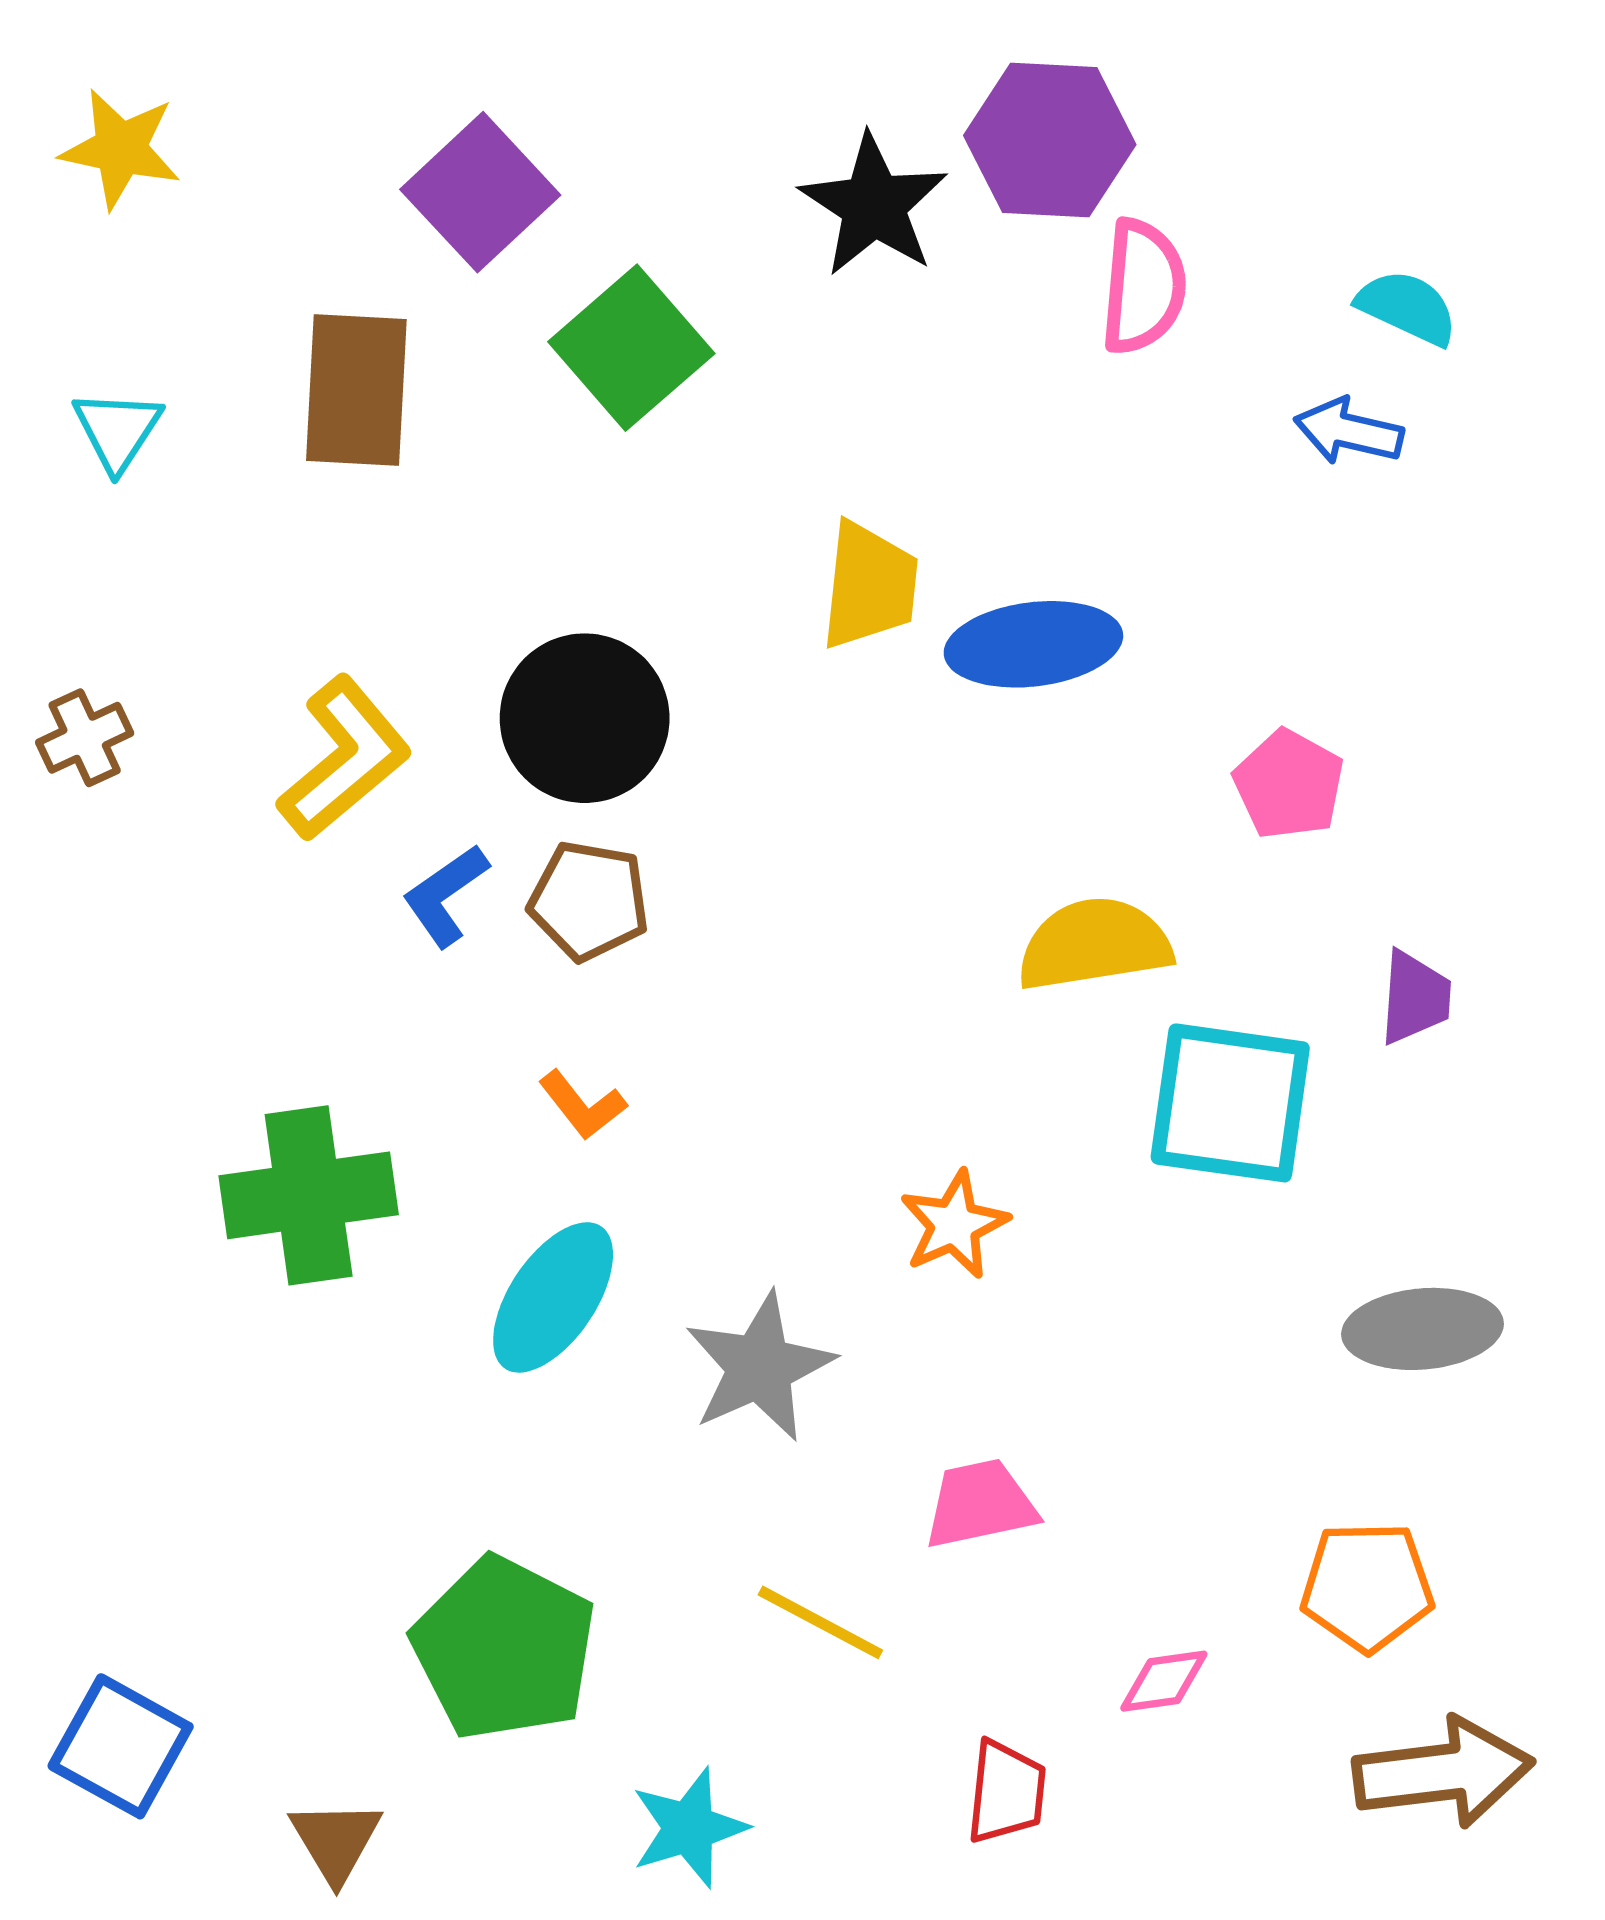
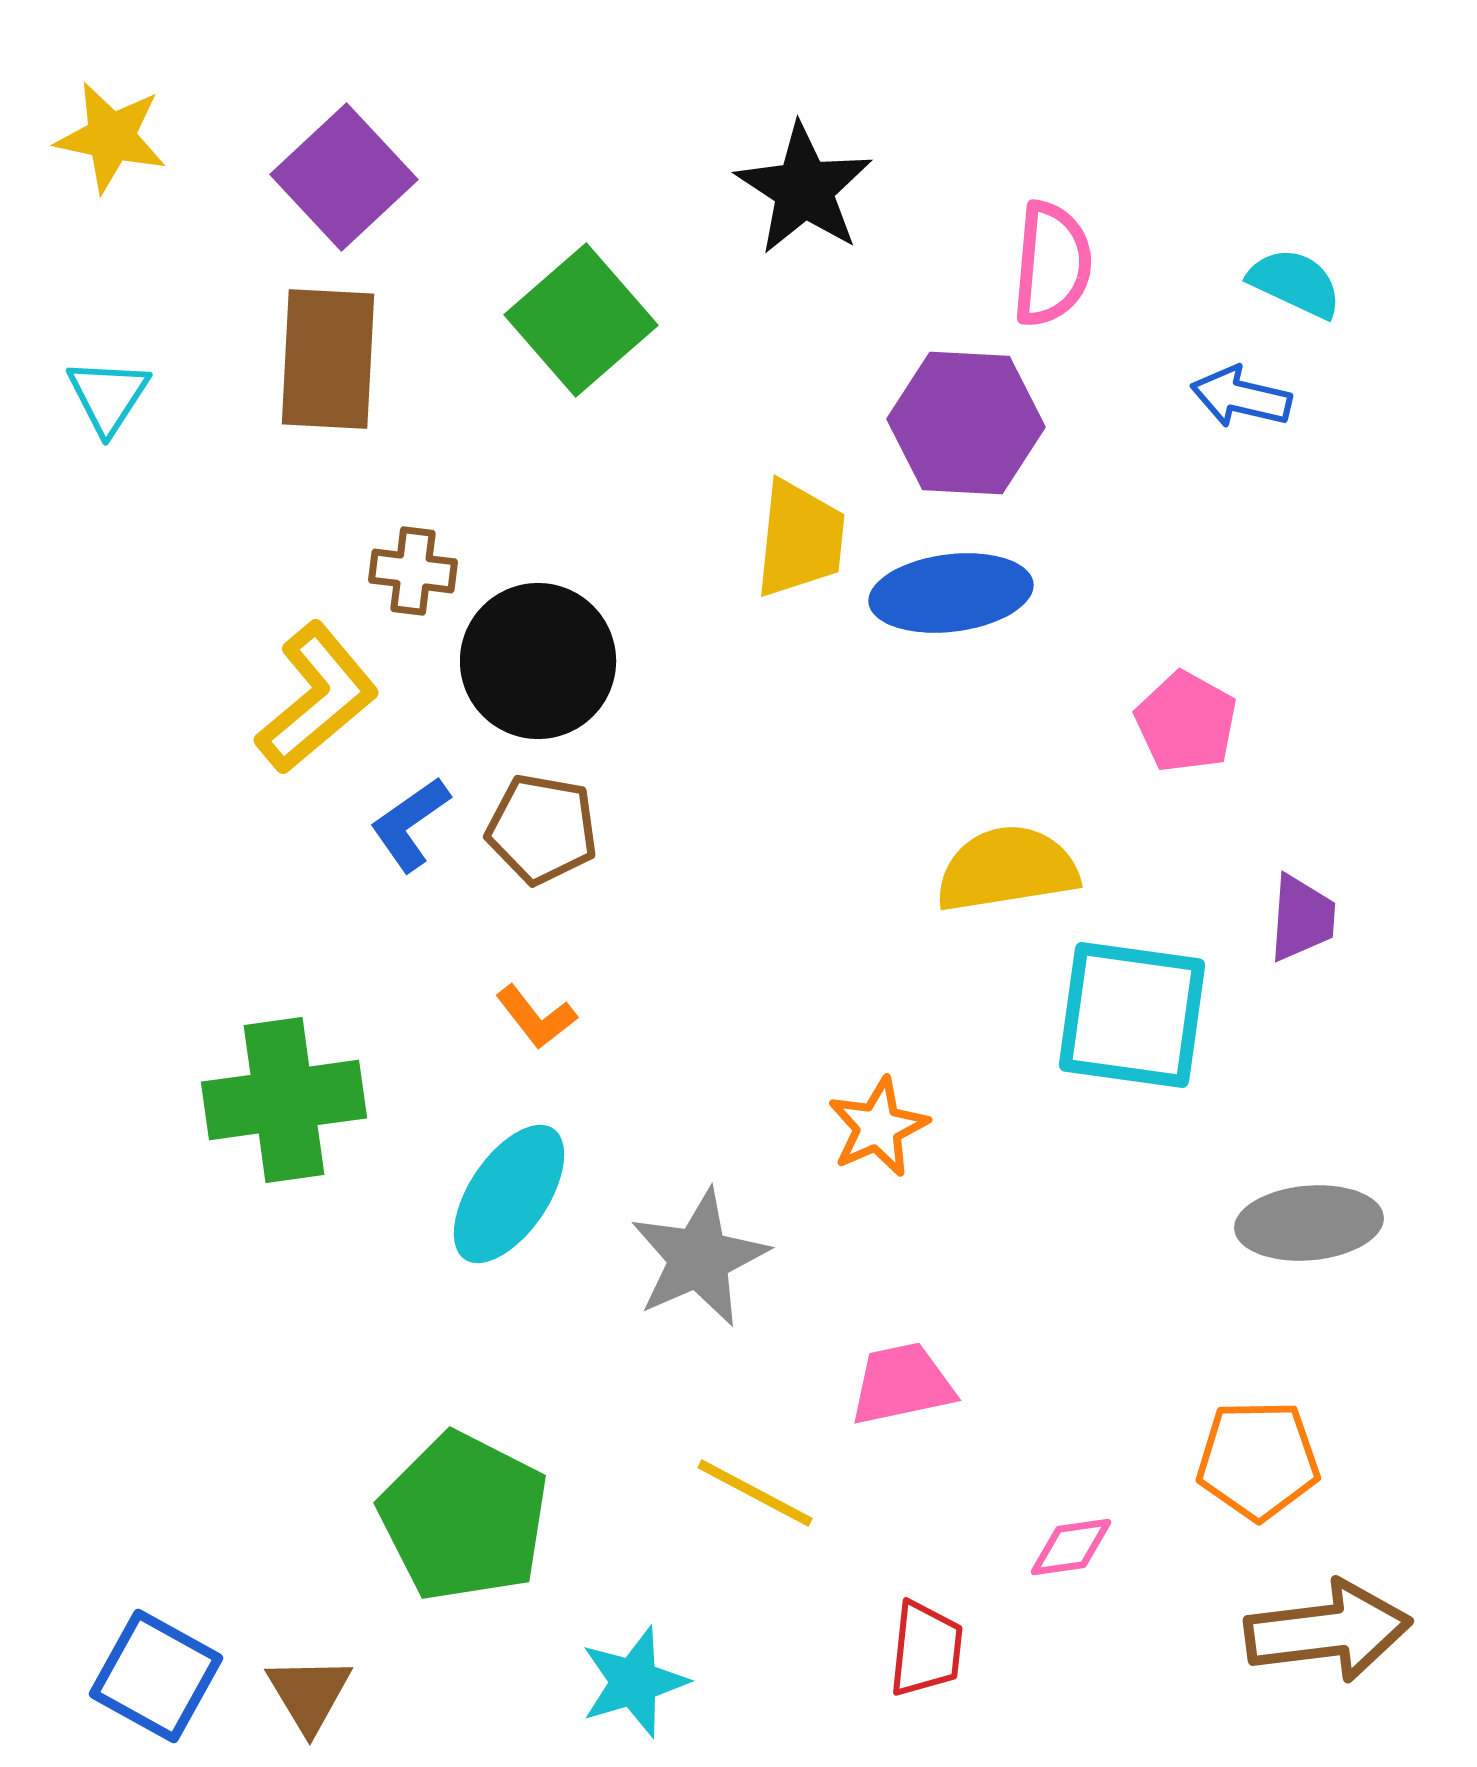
purple hexagon: (1050, 140) -> (966, 423), moved
purple square: (480, 192) -> (344, 177), moved
brown cross: (85, 738) -> (413, 571), moved, turned 32
blue square: (121, 1746) -> (156, 1676), moved

